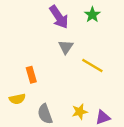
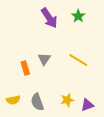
gray triangle: (66, 47) -> (44, 59), moved
yellow semicircle: (17, 99) -> (13, 100), moved

